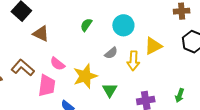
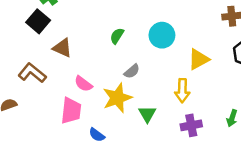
gray semicircle: (111, 53) -> (132, 71), moved
yellow arrow: (133, 61) -> (182, 91), moved
brown L-shape: (23, 68) -> (32, 73), moved

